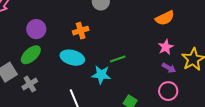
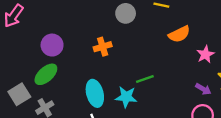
orange semicircle: (165, 18) -> (179, 34), moved
pink star: (166, 47) -> (205, 54), moved
cyan ellipse: (72, 58) -> (95, 93), moved, turned 60

